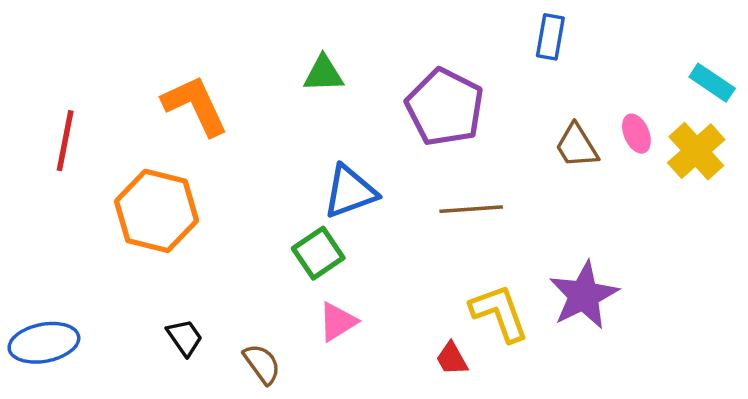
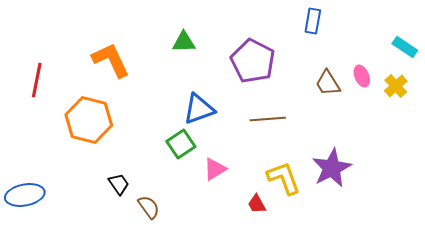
yellow cross: (696, 151) -> (396, 86), size x0.7
pink triangle: (338, 322) -> (215, 169), moved
black trapezoid: (185, 338) -> (119, 184), moved

